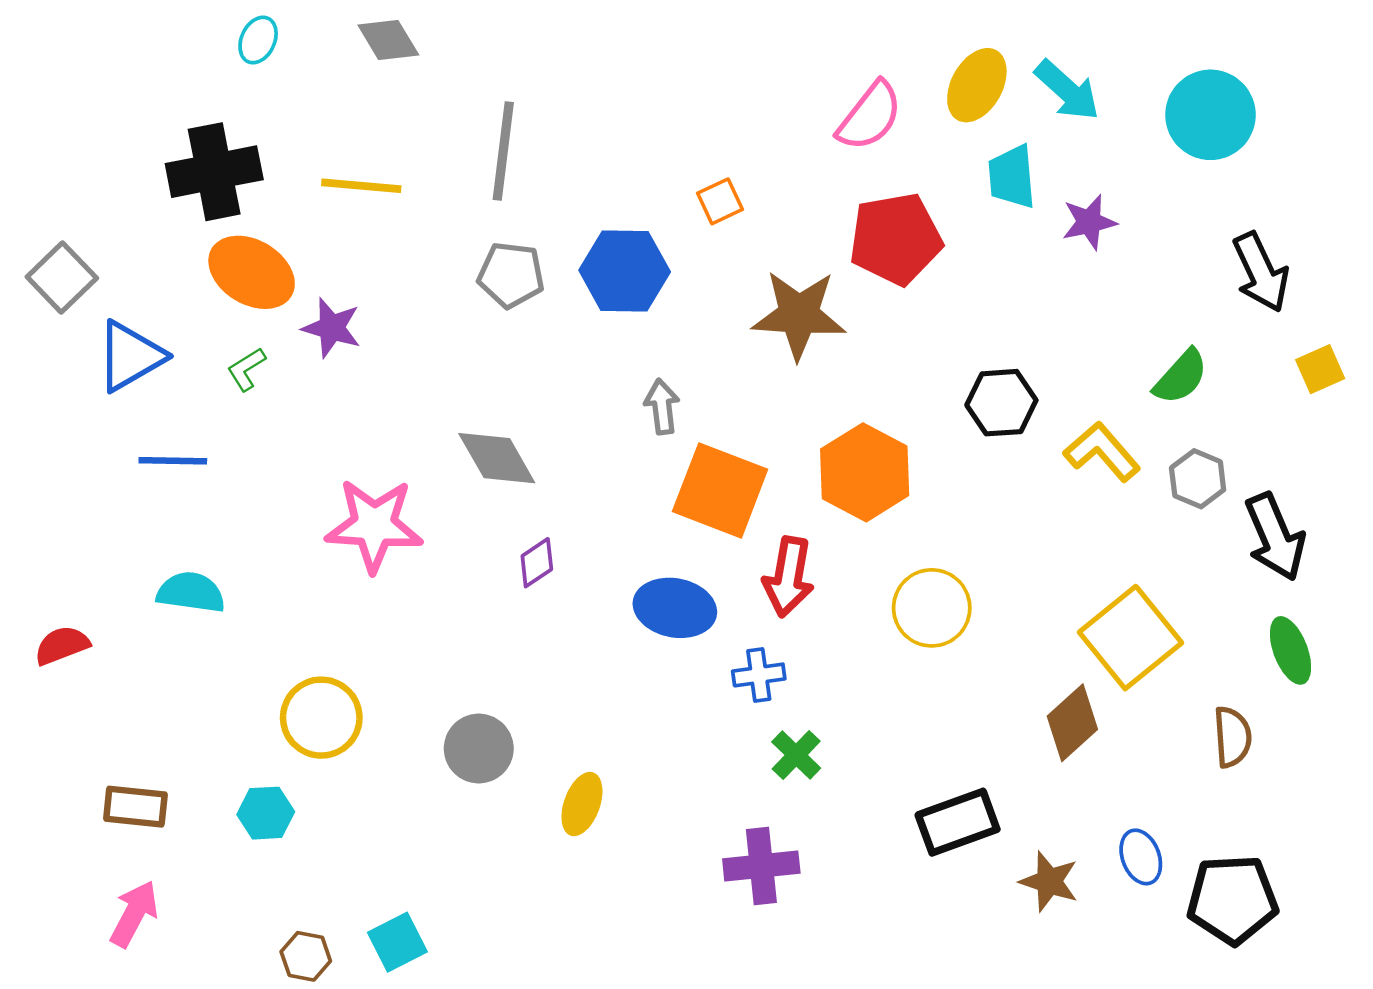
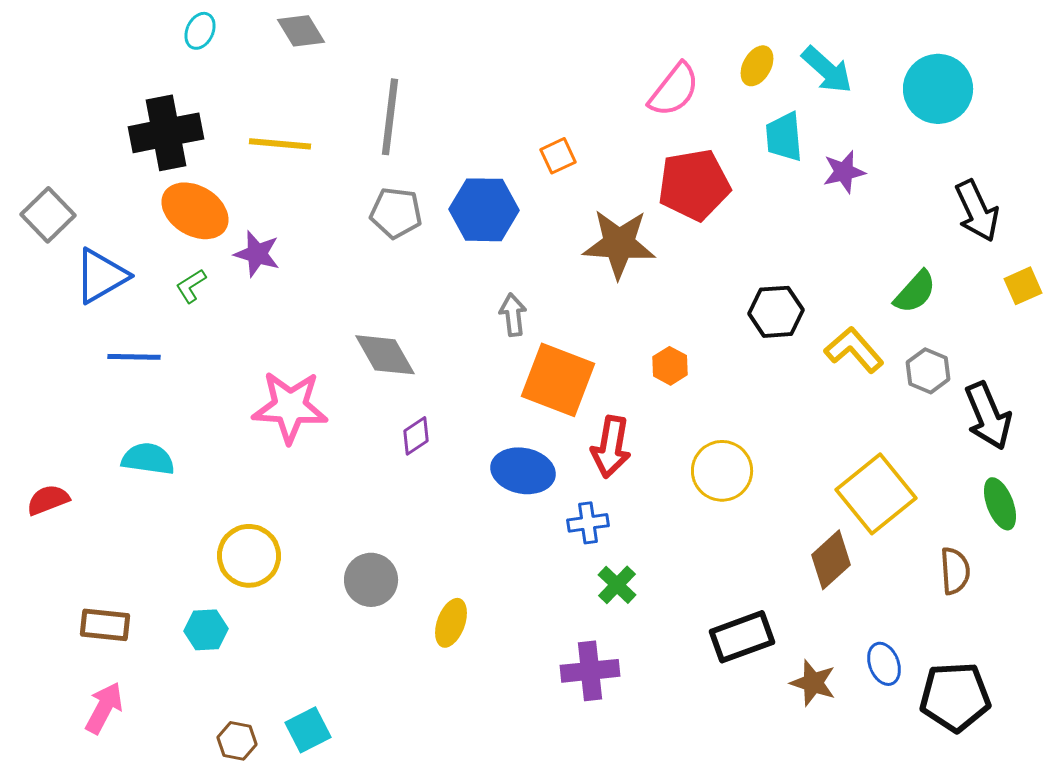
yellow ellipse: (977, 85) -> (757, 66), size x0.7
orange hexagon: (865, 472) -> (670, 366), size x0.5

